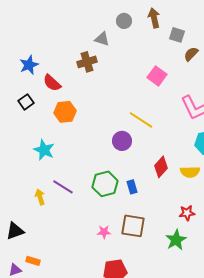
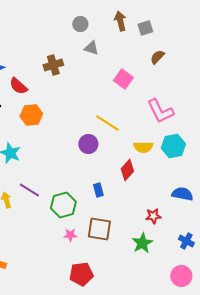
gray circle: (124, 21) -> (80, 24), moved
gray square: (177, 35) -> (145, 28), moved, turned -35
gray triangle: (102, 39) -> (91, 48), moved
yellow semicircle: (190, 172) -> (143, 147), moved
green hexagon: (105, 184) -> (63, 205), moved

